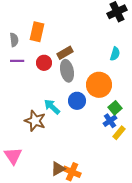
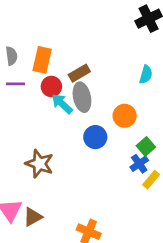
orange rectangle: (37, 32) -> (42, 60), moved
orange circle: (99, 85) -> (125, 116), size x0.7
cyan arrow: (52, 107) -> (62, 104), moved
brown triangle: (58, 169) -> (33, 217), moved

